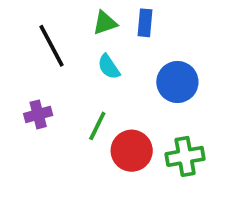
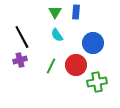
green triangle: (105, 23) -> (55, 12), turned -40
black line: (52, 46) -> (22, 37), moved
red circle: (132, 151) -> (76, 65), moved

